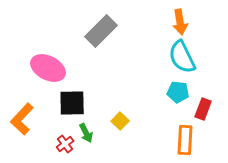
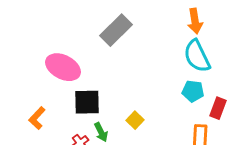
orange L-shape: (22, 119) -> (37, 118), size x0.7

